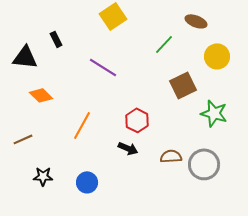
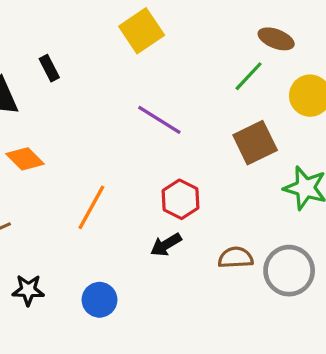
green line: (164, 44) -> (249, 76), moved
purple line: (103, 67) -> (159, 120), moved
black arrow: (128, 148) -> (166, 245), turned 126

